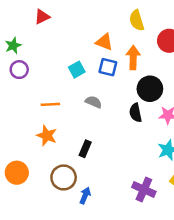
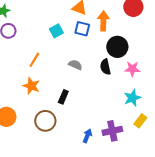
gray semicircle: (94, 102) -> (75, 65), moved
orange line: (50, 104) -> (34, 60), turned -56
purple cross: (144, 189) -> (112, 131), turned -36
blue arrow: (85, 195) -> (87, 136), moved

